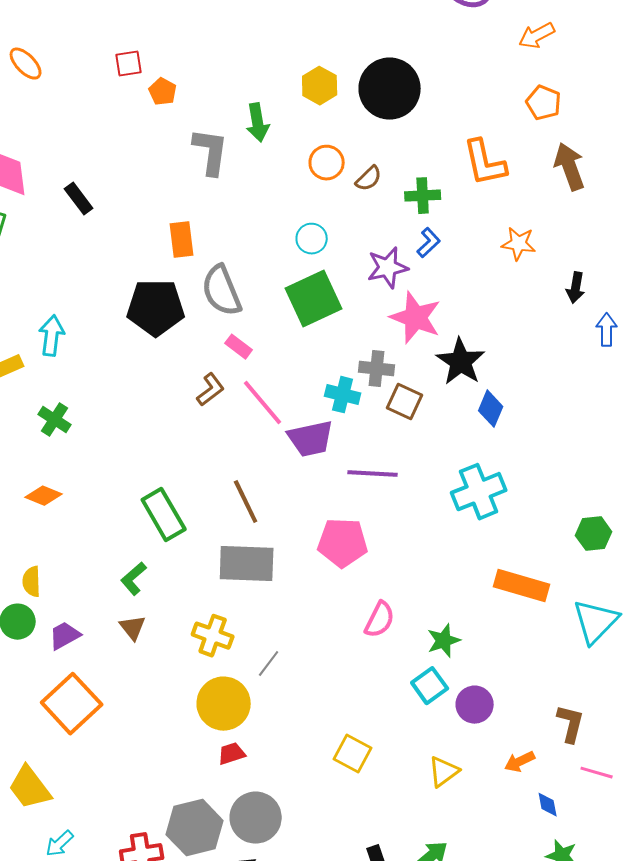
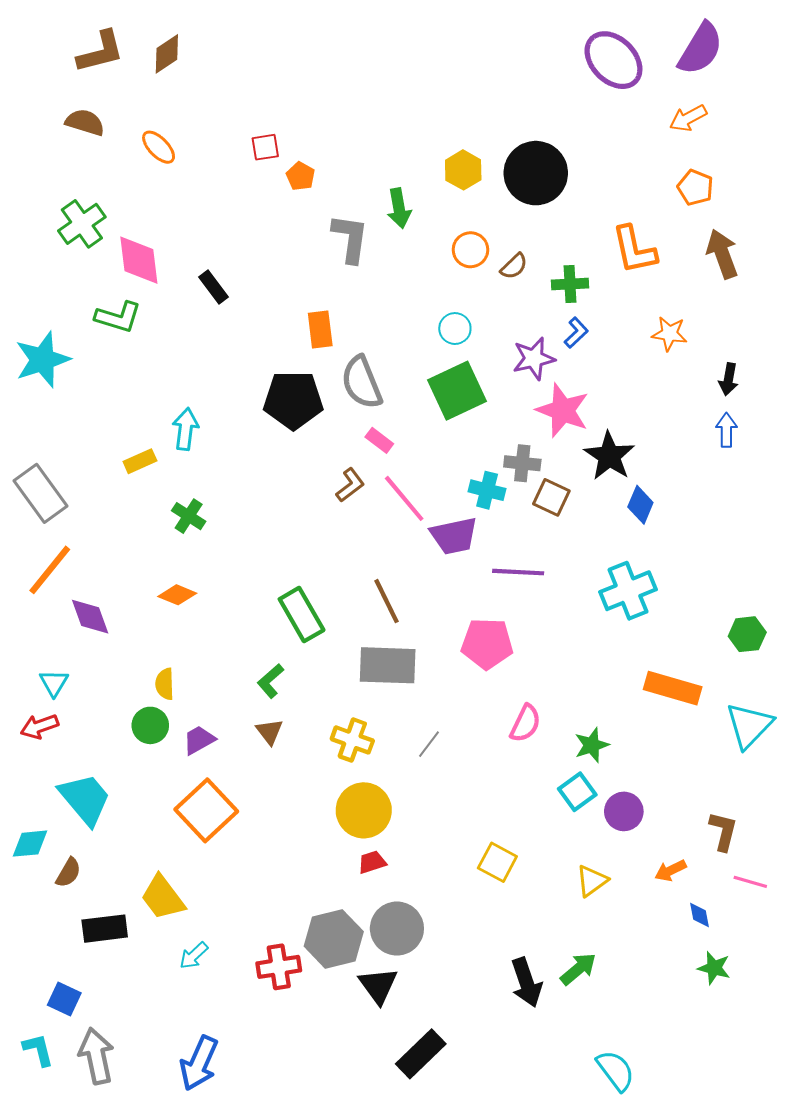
blue arrow: (607, 330) -> (726, 430), moved
gray line: (269, 664) -> (429, 744), moved

